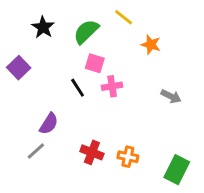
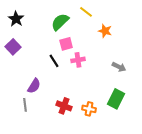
black star: (43, 27) -> (16, 19), moved
pink square: (95, 63) -> (66, 44), turned -32
gray line: (36, 151) -> (25, 105), turned -56
green rectangle: (177, 170) -> (116, 99), moved

